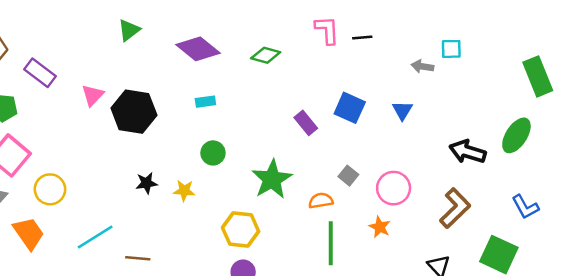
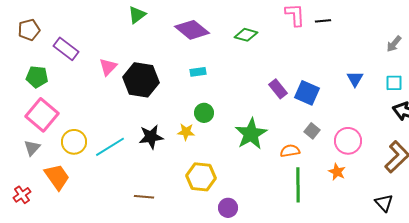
cyan square: (451, 49) -> (394, 83), moved
gray arrow: (422, 66) -> (394, 44), moved, turned -60
blue square: (350, 108) -> (307, 93), moved
black star: (147, 183) -> (151, 137), size x1.4
yellow star: (184, 191) -> (186, 132), moved
yellow hexagon: (241, 229) -> (201, 177), moved
cyan line: (95, 237) -> (110, 147), moved

